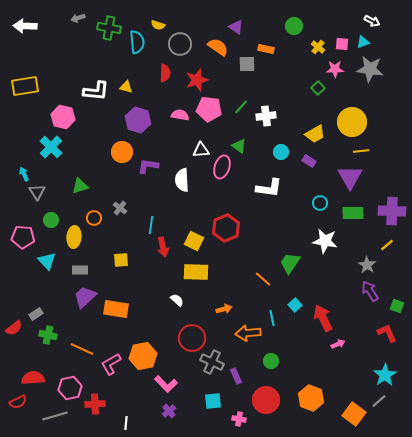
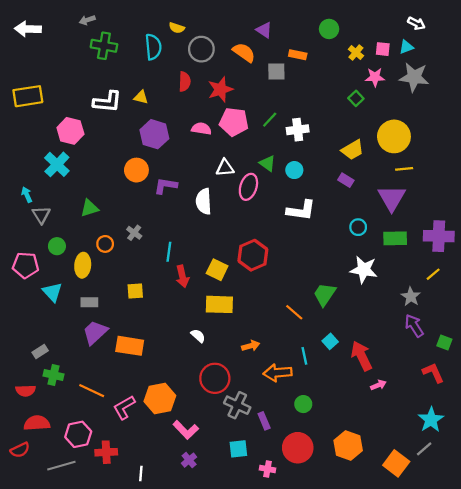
green cross: (109, 28) -> (104, 46), moved
cyan circle: (281, 152) -> (294, 170), moved
red semicircle: (14, 328) -> (26, 391), moved, turned 36

